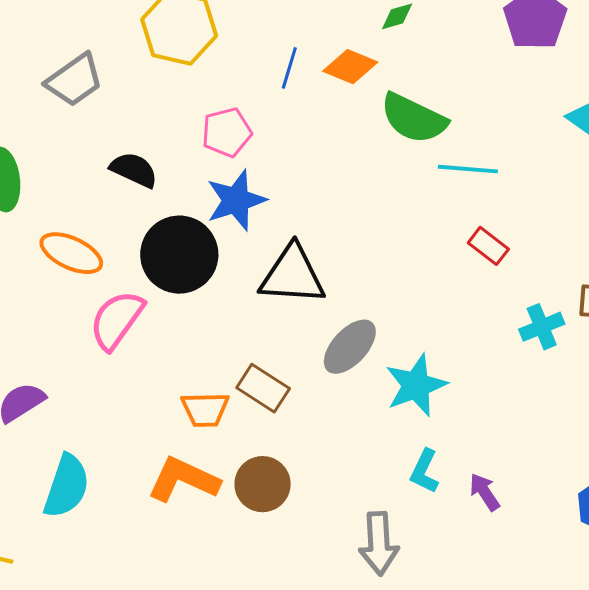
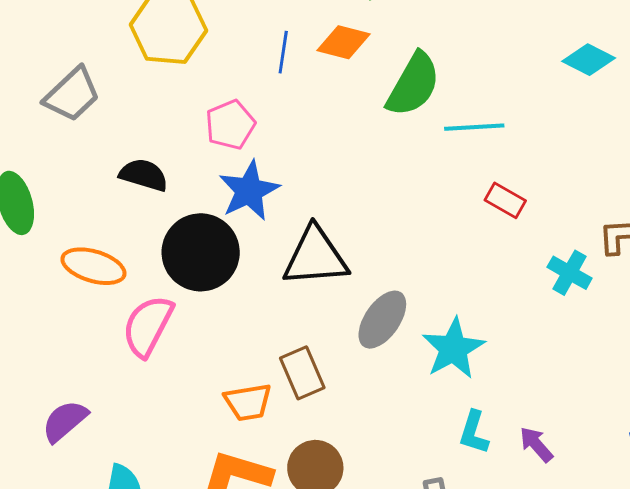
green semicircle: (414, 118) -> (413, 85), turned -78
cyan cross: (542, 327) -> (570, 273), turned -30
brown rectangle: (263, 388) -> (302, 373), turned 42

